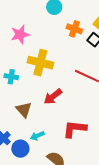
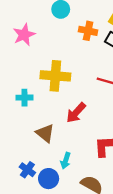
pink star: (20, 34) -> (24, 35), moved
cyan arrow: (37, 136) -> (66, 161), turned -40

